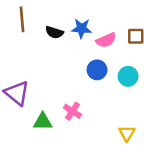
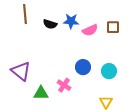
blue circle: (97, 70) -> (83, 67), moved
cyan circle: (128, 76) -> (109, 71), moved

